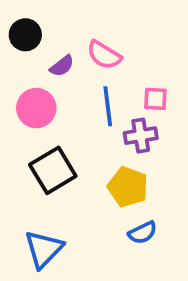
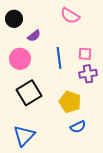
pink semicircle: (104, 55) -> (70, 16), moved
purple cross: (141, 136) -> (88, 74), moved

